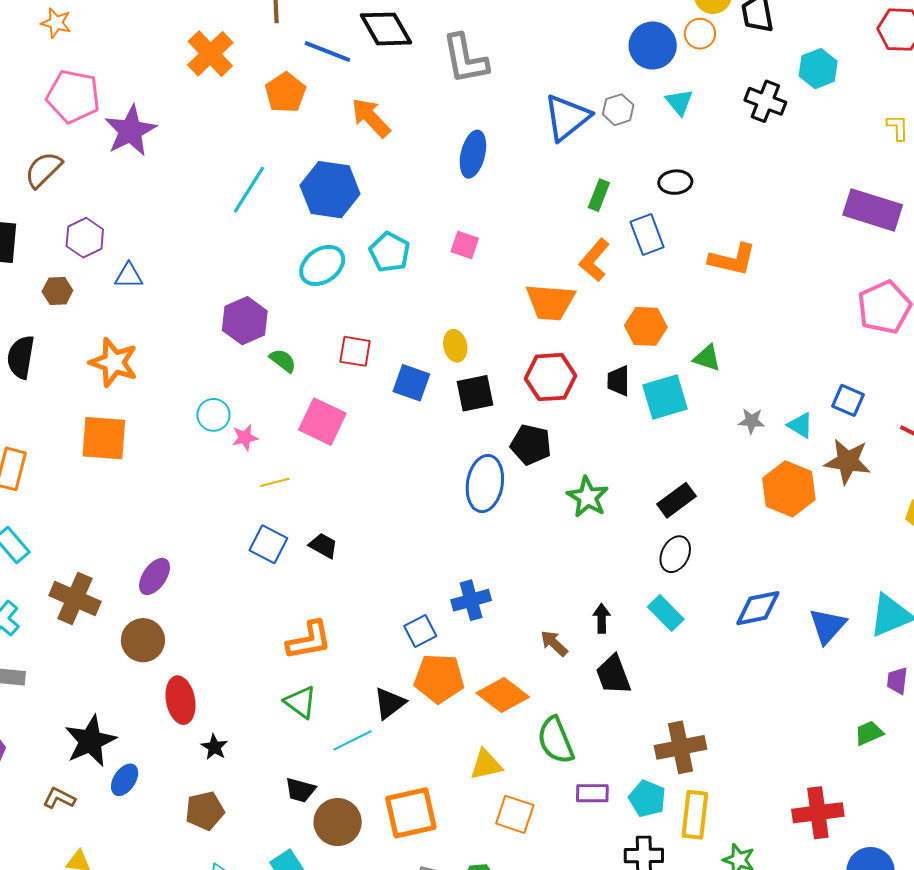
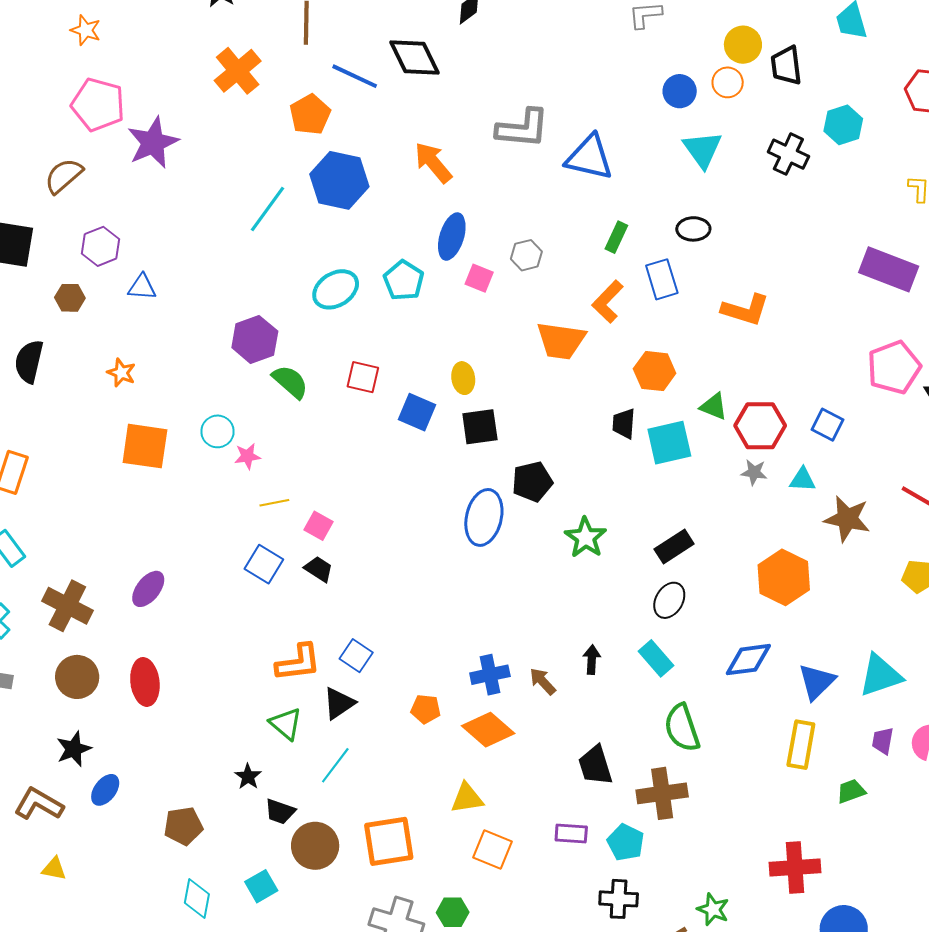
blue circle: (653, 45) -> (680, 91), size x0.7
gray L-shape: (465, 59) -> (523, 128), moved, turned -78
cyan triangle: (679, 102) -> (702, 149), size x1.4
gray hexagon: (618, 110) -> (526, 255), moved
blue triangle: (567, 117) -> (589, 157), turned 48
orange arrow: (371, 118) -> (433, 163), moved
blue ellipse: (473, 154) -> (452, 237), moved
blue hexagon: (330, 190) -> (339, 180), moved
green semicircle: (283, 361) -> (290, 382), size x1.4
orange star: (114, 362) -> (121, 373), size x0.6
red hexagon: (551, 377) -> (760, 426), moved
blue square: (848, 400) -> (828, 425), moved
pink square: (322, 422) -> (319, 526), moved, size x0.6
cyan triangle: (800, 425) -> (803, 480), turned -32
orange square: (104, 438) -> (145, 446), moved
black pentagon: (531, 445) -> (532, 482), turned -30
orange hexagon: (789, 489) -> (784, 577), moved
blue cross: (471, 600) -> (490, 675), moved
blue square: (420, 631) -> (356, 656), moved, turned -32
brown circle: (143, 640) -> (77, 677), moved
black trapezoid: (613, 675) -> (595, 765), moved
orange pentagon: (439, 678) -> (426, 709), size x0.6
red ellipse: (181, 700) -> (145, 682), moved
black triangle: (389, 703) -> (339, 703), moved
cyan line: (353, 740) -> (335, 765), turned -30
green semicircle: (556, 740) -> (682, 728), moved
black star: (90, 741) -> (74, 749), size x0.7
black star: (214, 747) -> (248, 777), moved
brown L-shape: (59, 798) -> (39, 804), size x1.5
yellow rectangle: (695, 815) -> (801, 745), moved

